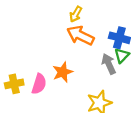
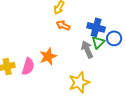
orange arrow: (80, 35) -> (63, 25), size x0.6

